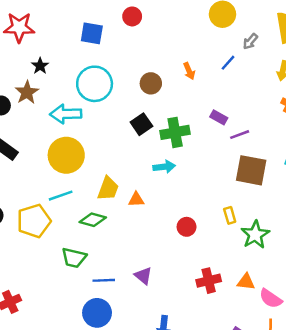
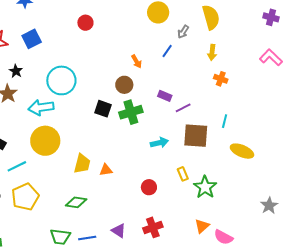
blue square: (92, 33) -> (32, 39), moved, turned -30
brown circle: (151, 83) -> (124, 85), moved
black square: (141, 124) -> (103, 109), turned -30
cyan arrow: (164, 167) -> (159, 143), moved
cyan line: (61, 196) -> (17, 166), moved
green diamond: (93, 220) -> (76, 202), moved
green trapezoid: (74, 258) -> (60, 237), moved
red cross: (209, 281) -> (153, 227), moved
orange triangle: (246, 282) -> (202, 226), turned -42

